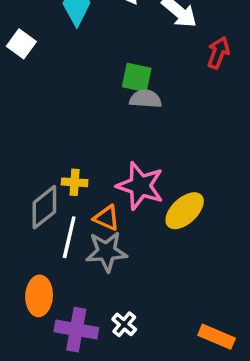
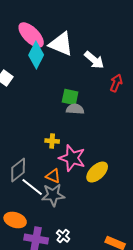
yellow cross: (75, 182) -> (52, 141), moved
white line: (69, 237) -> (32, 187), turned -65
orange ellipse: (39, 296) -> (15, 220), turned -75

